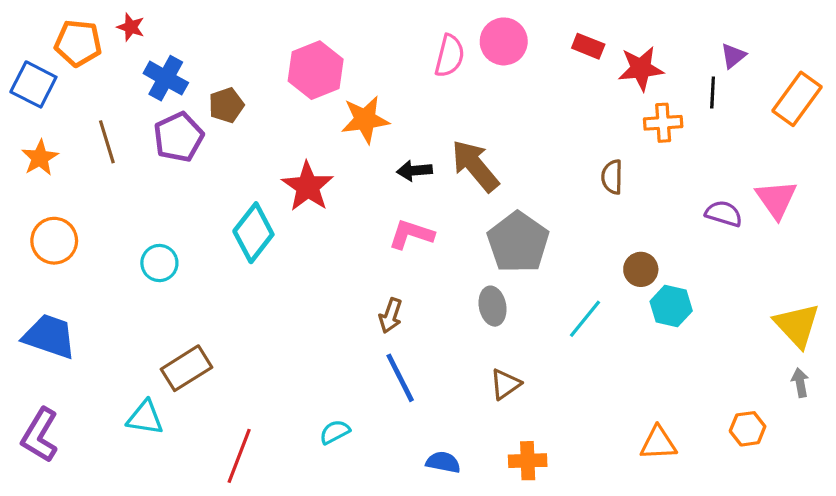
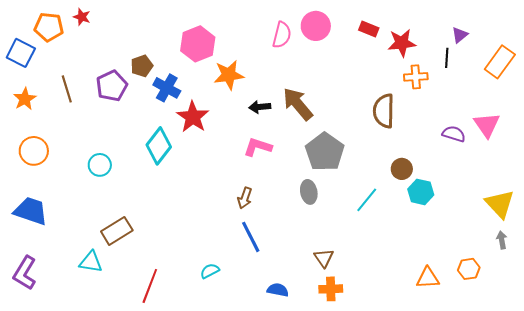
blue cross: (166, 78) -> (167, 88), moved
brown semicircle: (612, 177) -> (384, 111), size x1.6
brown triangle: (505, 384) -> (324, 258), moved, turned -30
orange triangle: (658, 443) -> (428, 278), moved

